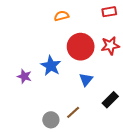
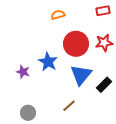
blue triangle: (86, 80) -> (81, 75), size x1.6
black rectangle: (110, 100) -> (104, 85), moved
gray circle: (51, 120) -> (28, 113), moved

